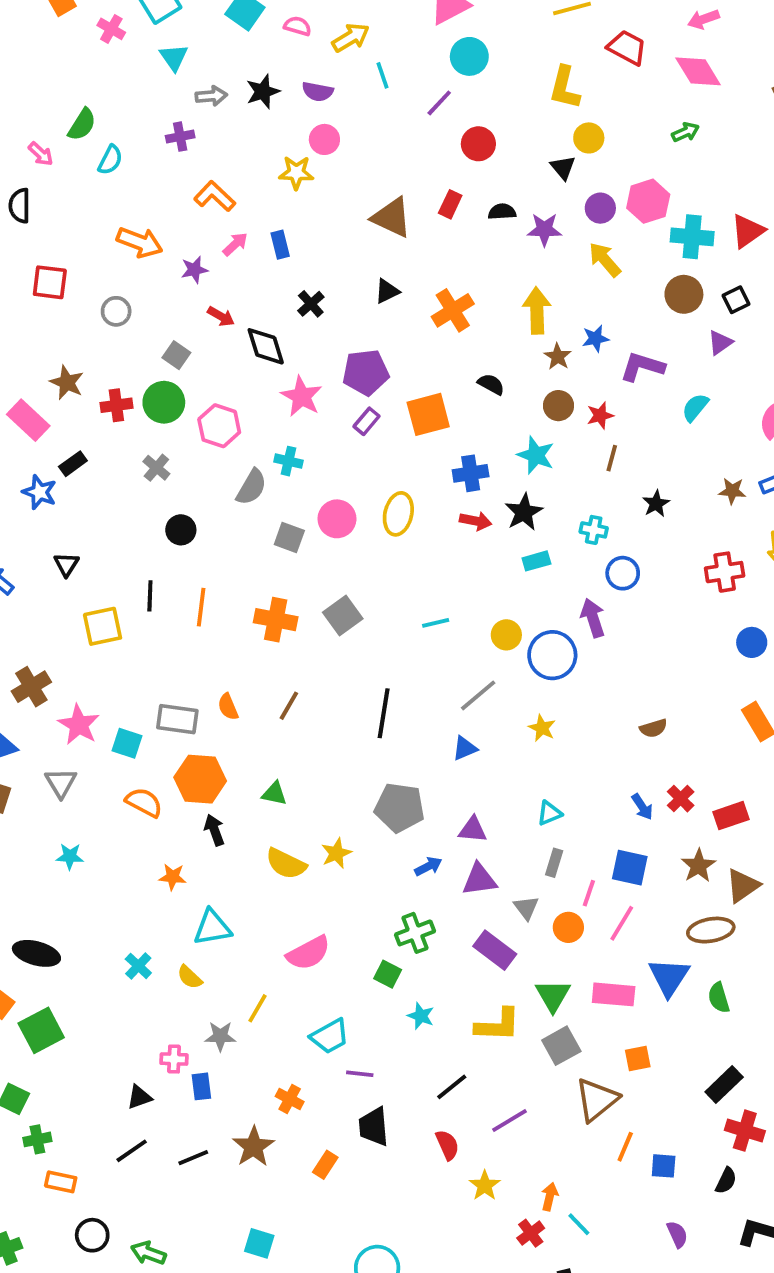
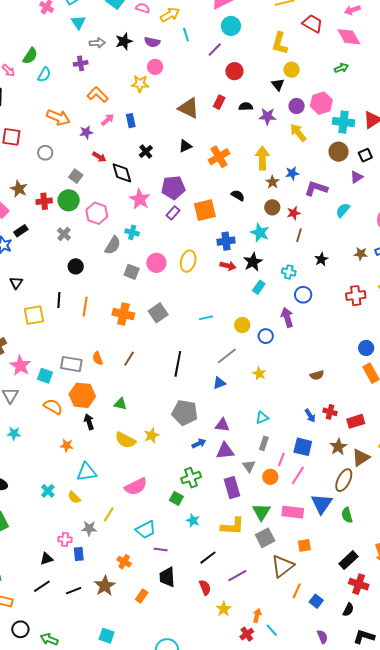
cyan rectangle: (536, 561) -> (259, 287), turned -40
blue circle: (752, 642) -> (366, 348), moved
blue circle: (552, 655) -> (266, 336), size x0.6
red cross: (681, 799) -> (330, 412), turned -32
brown ellipse: (711, 930) -> (344, 480), turned -55
purple rectangle: (495, 950) -> (232, 488), turned 35
blue square: (664, 1166) -> (316, 601), turned 32

